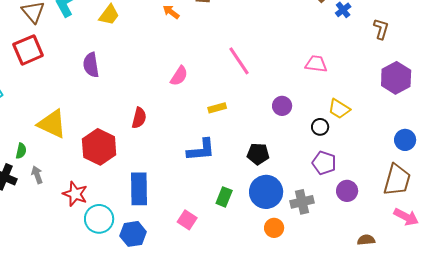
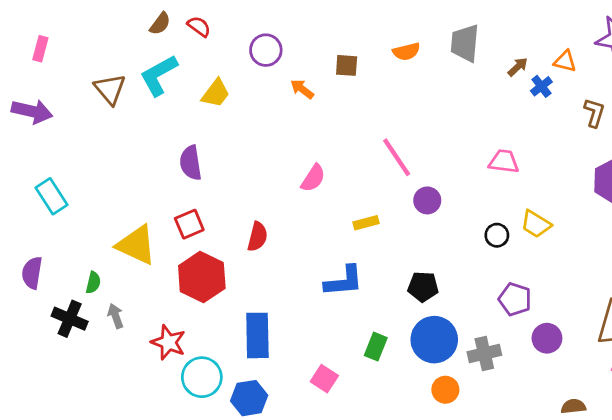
red square: (28, 50) -> (189, 224), moved, size x0.7
purple circle: (282, 106) -> (427, 200), moved
black circle: (320, 127) -> (497, 235), moved

